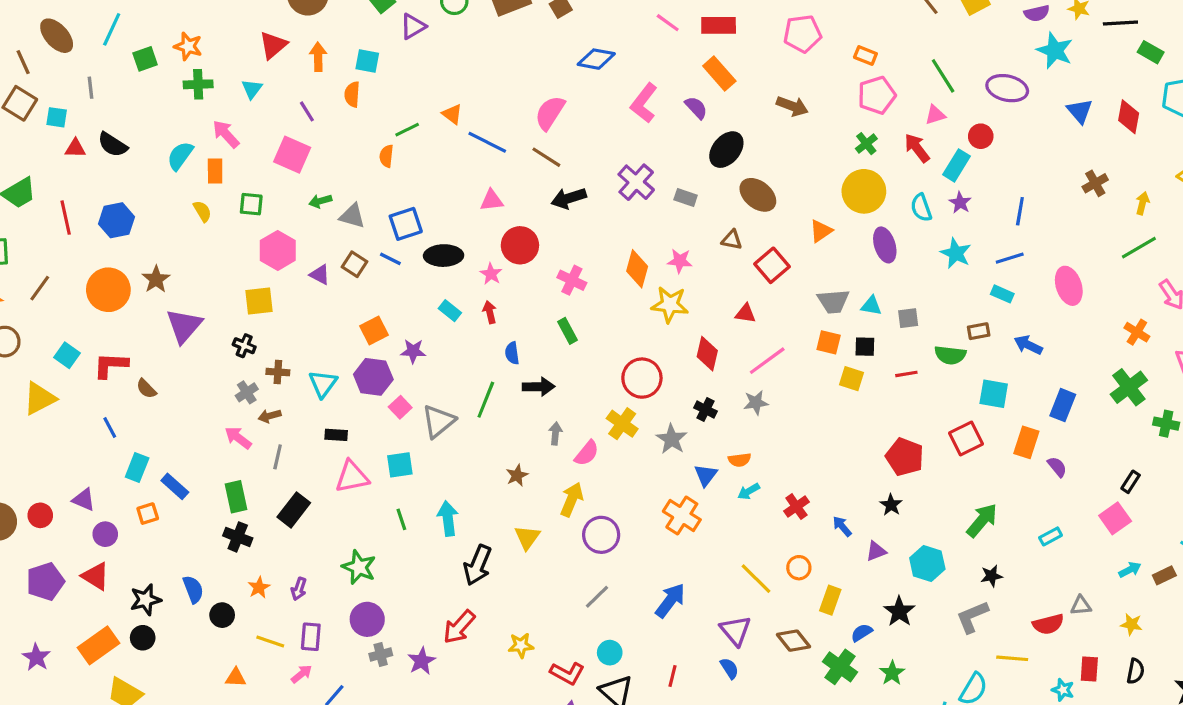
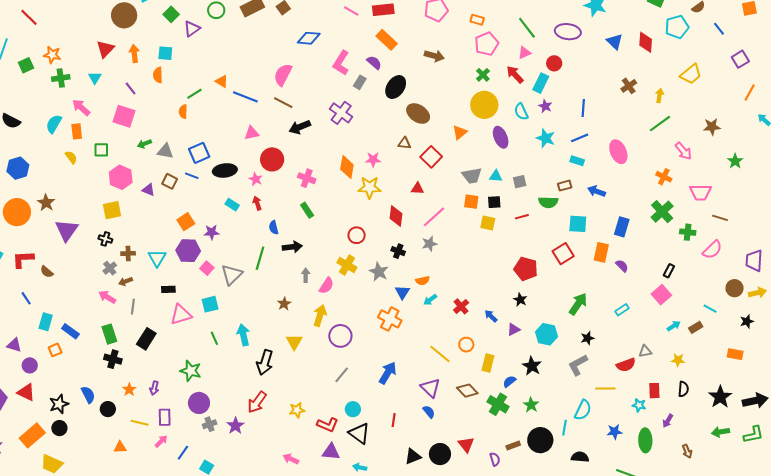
gray rectangle: (686, 198) -> (360, 82), moved, turned -72
red circle: (642, 378) -> (357, 235), size x0.7

